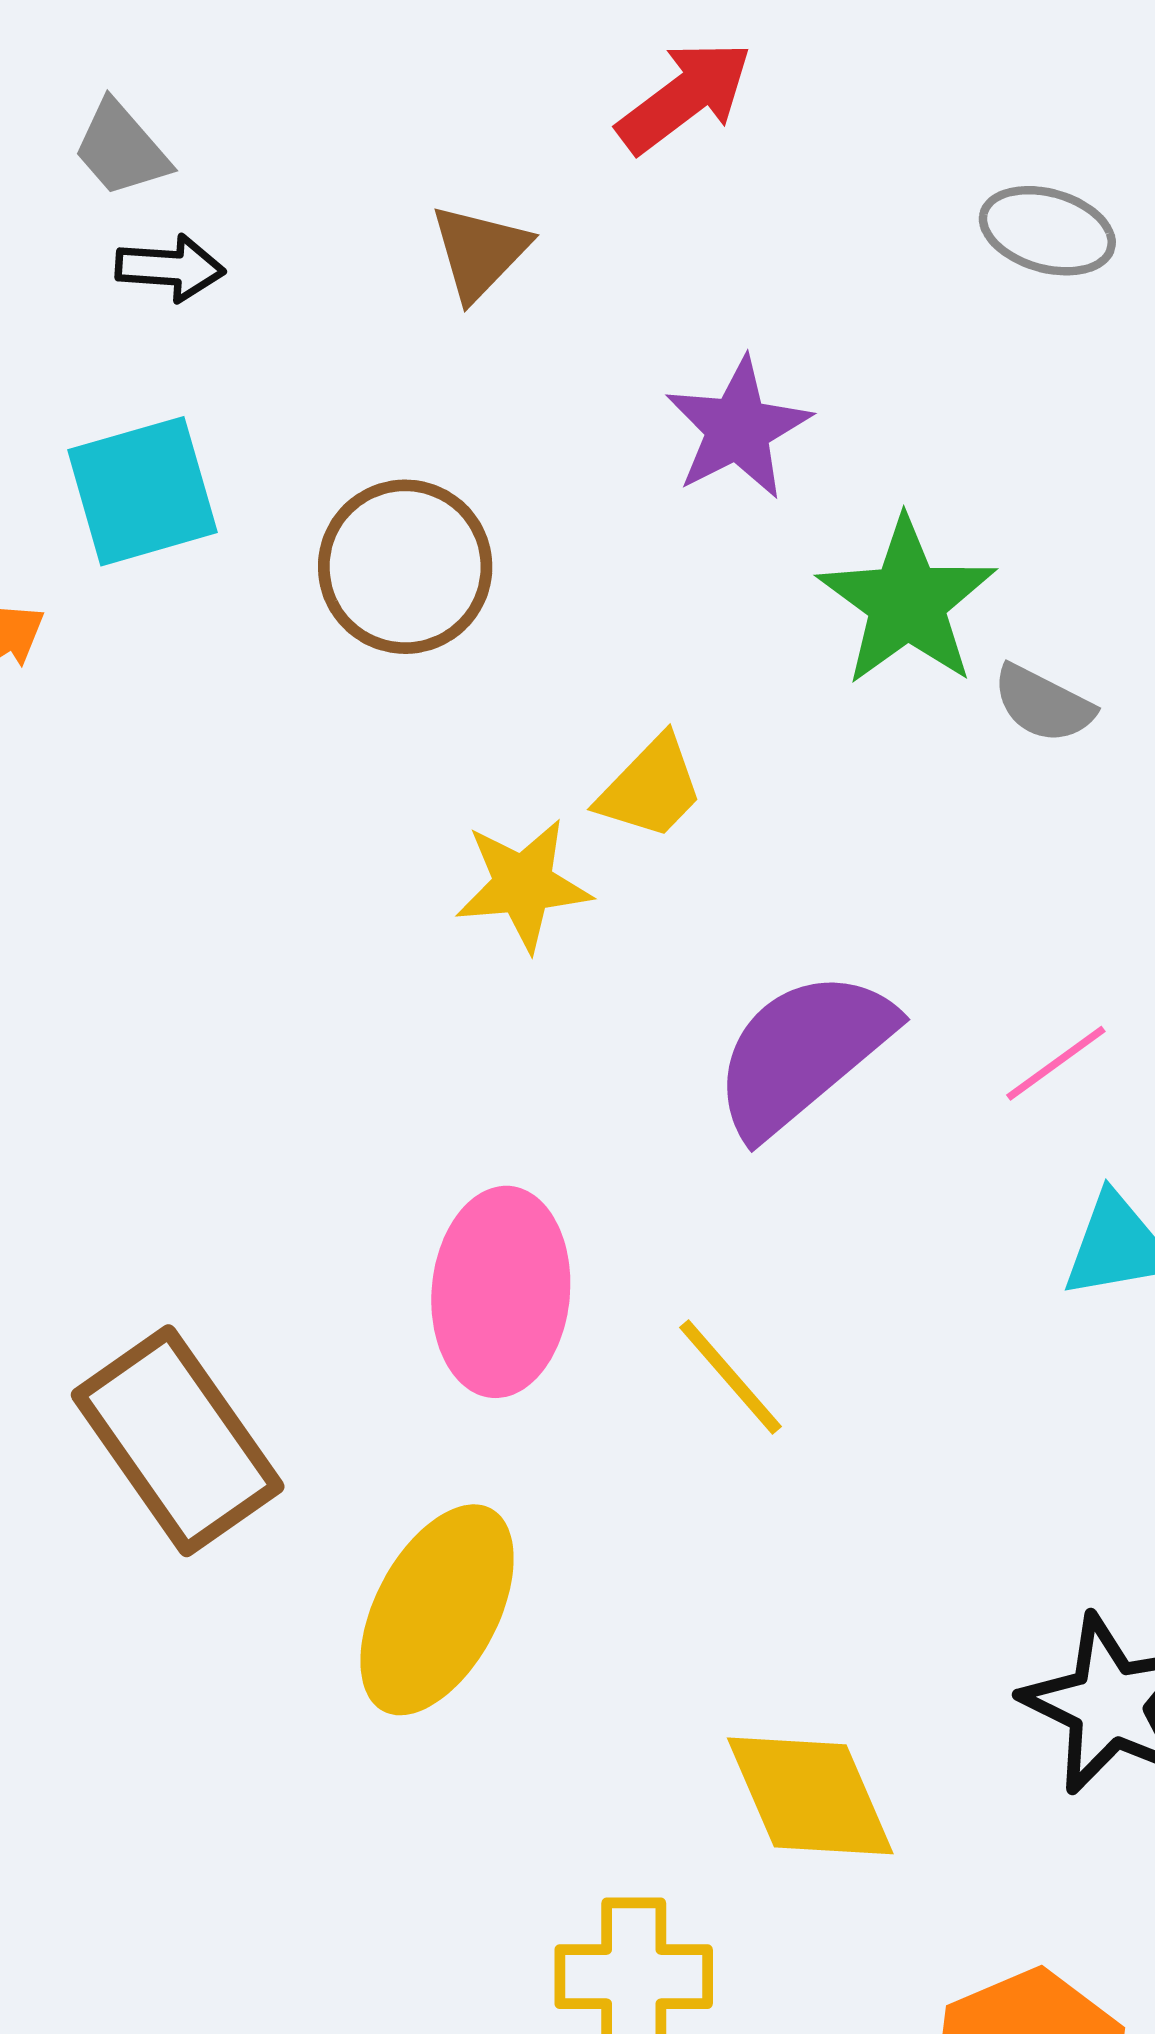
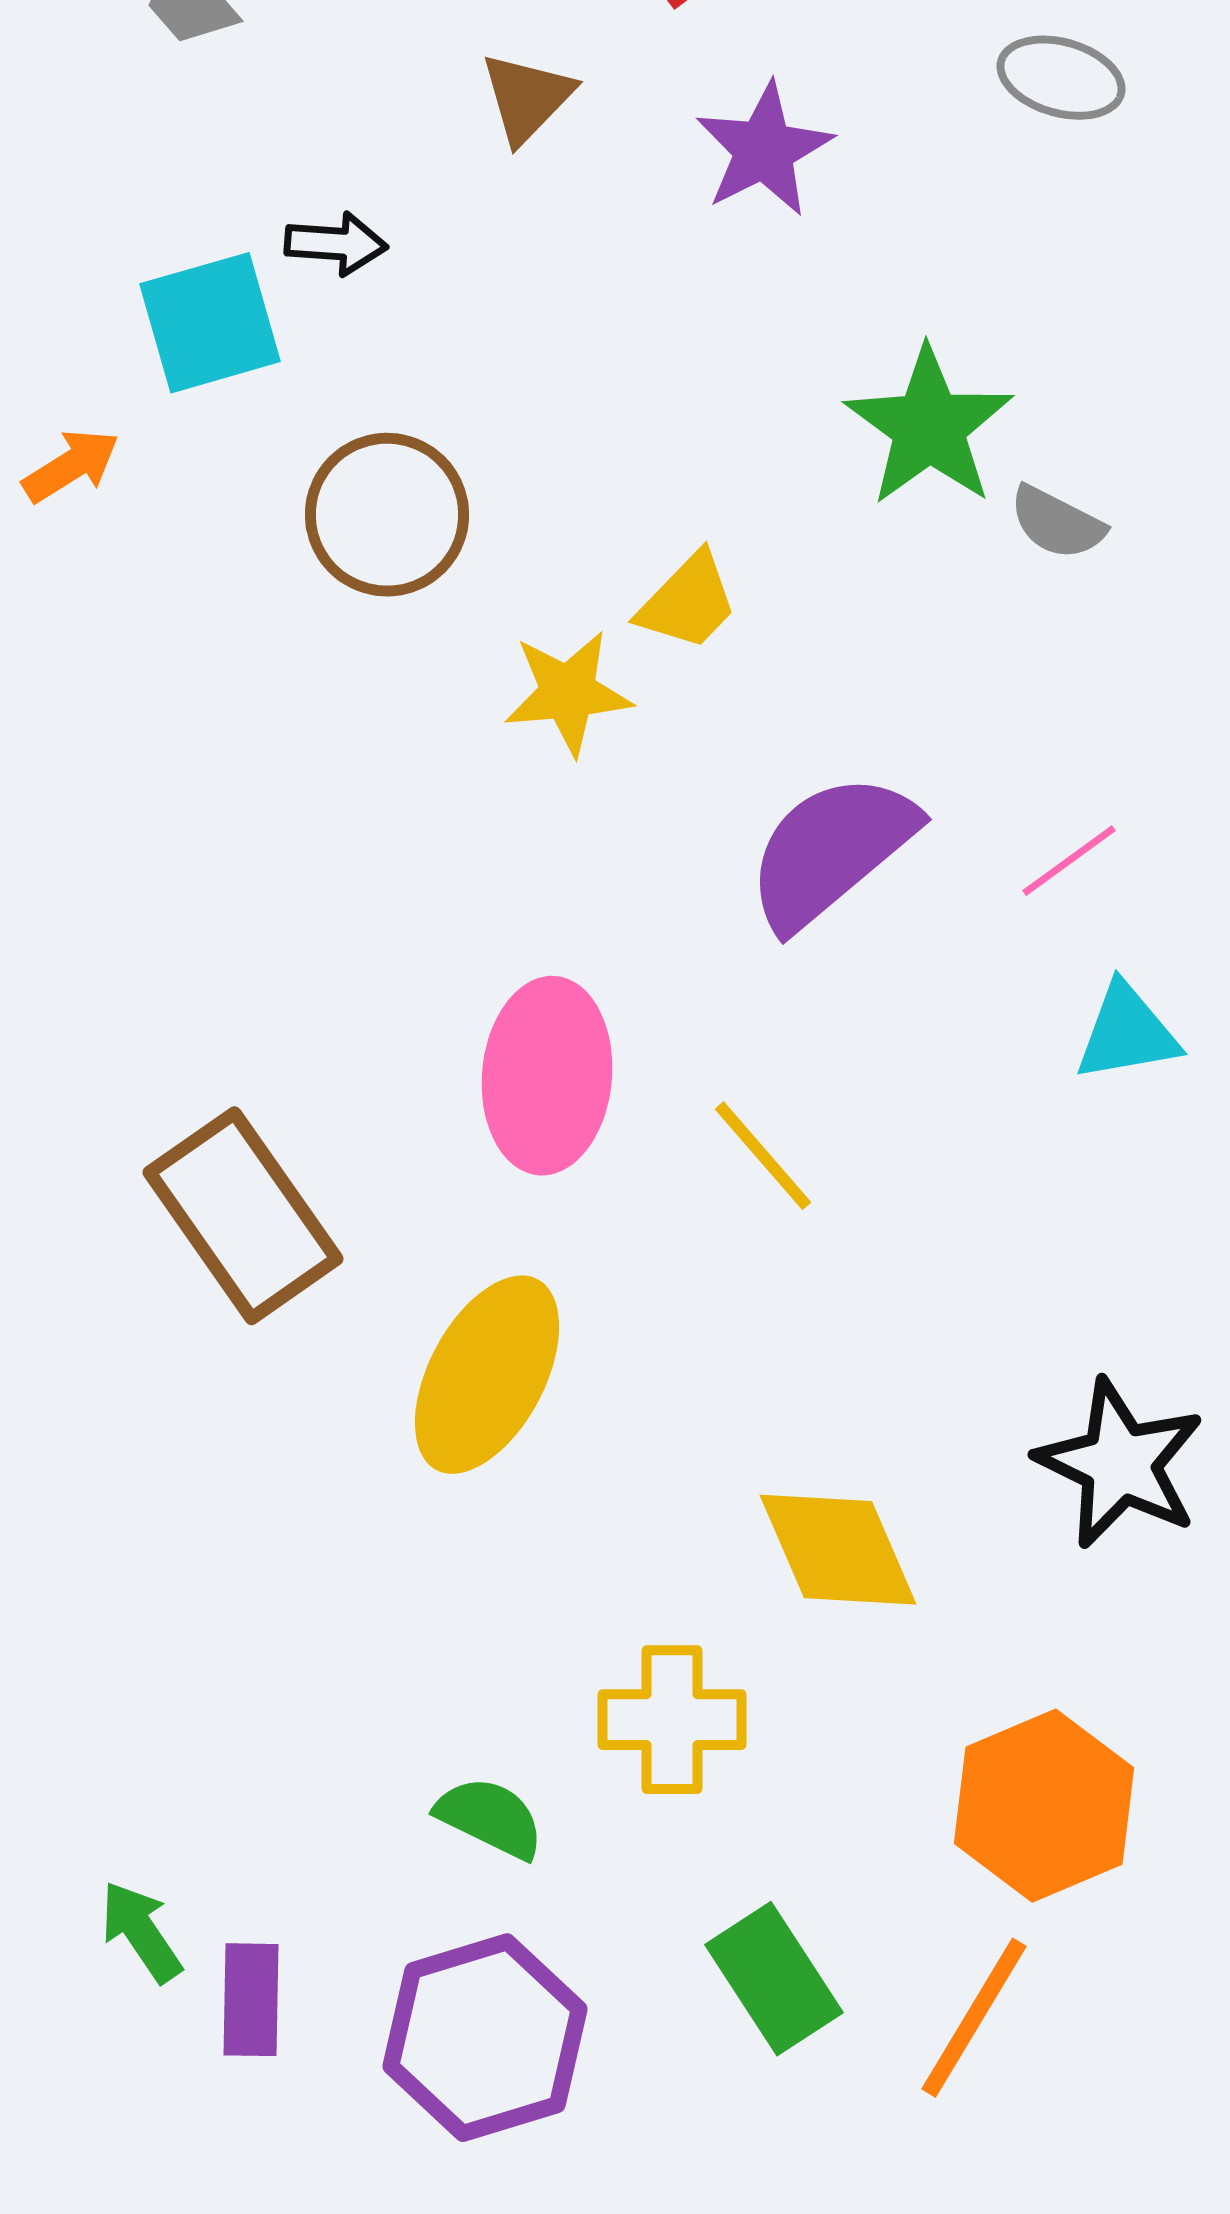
black arrow: (170, 268) -> (336, 244), moved
purple star: (738, 429) -> (764, 150), moved
brown circle: (405, 567) -> (387, 515), moved

